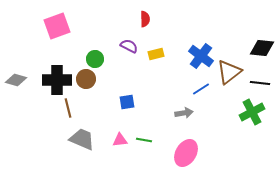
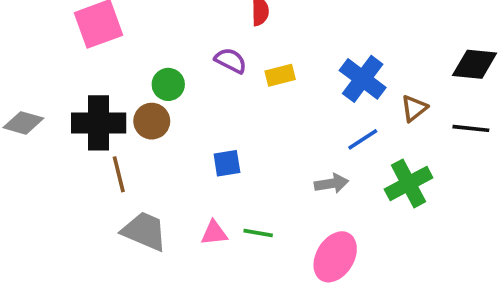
brown triangle: (229, 72) -> (414, 108), size x0.6
green cross: (252, 112) -> (409, 183), moved

